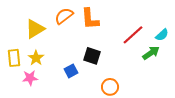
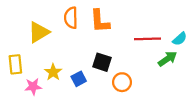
orange semicircle: (64, 16) -> (71, 18), turned -54
red line: (133, 35) -> (148, 39), turned 40
yellow star: (36, 58) -> (53, 72), moved
orange circle: (110, 87) -> (122, 82), moved

